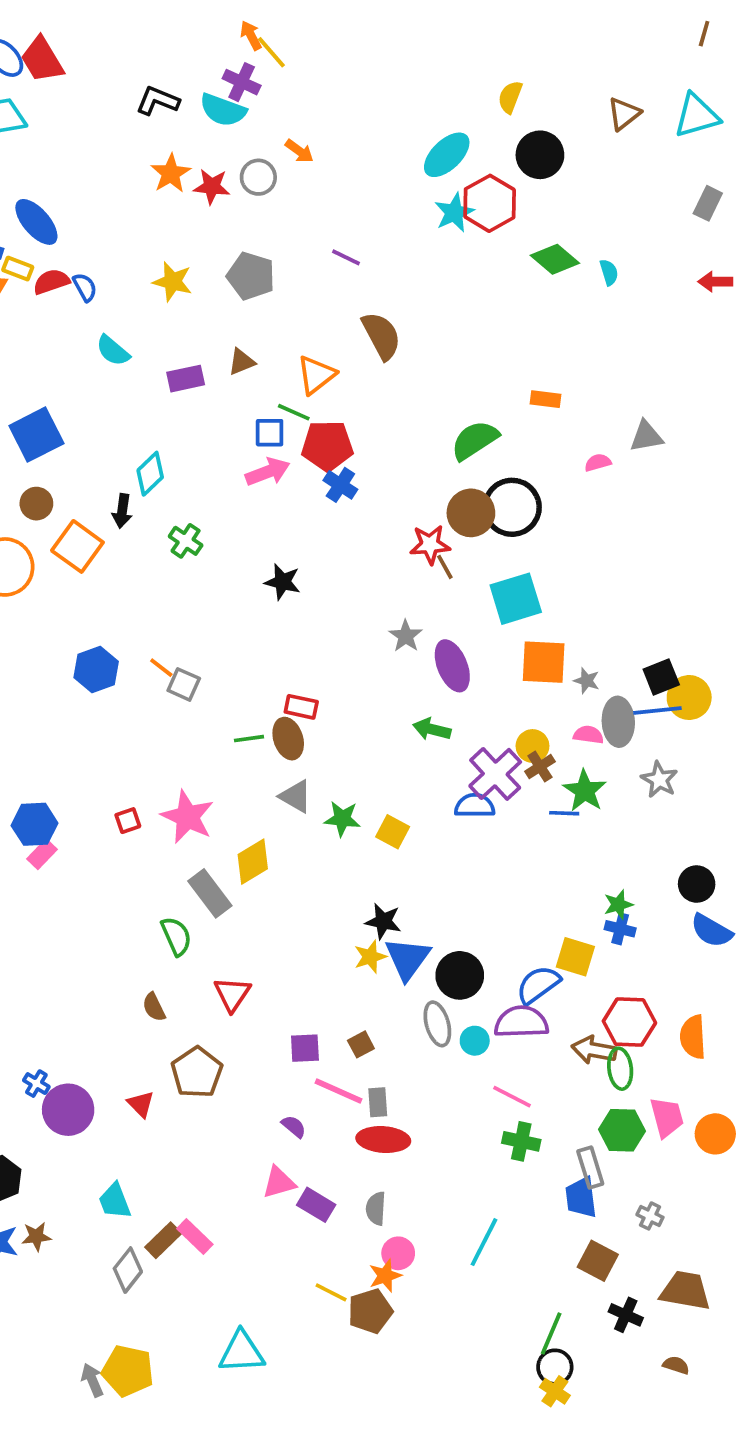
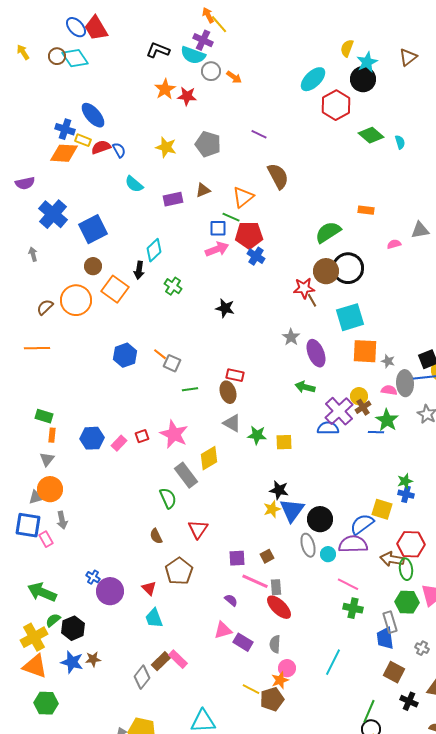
gray circle: (258, 177) -> (211, 71), moved
cyan star: (454, 213) -> (367, 62), moved
green line: (249, 739) -> (190, 389), moved
yellow square: (393, 832) -> (284, 442), turned -30
pink rectangle: (42, 854) -> (119, 443), moved
red ellipse: (383, 1140) -> (279, 607), turned 40
cyan trapezoid: (115, 1201) -> (154, 618), moved

